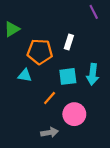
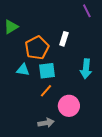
orange pentagon: (40, 52) -> (37, 48), turned -30
cyan square: (68, 76) -> (47, 71), moved

